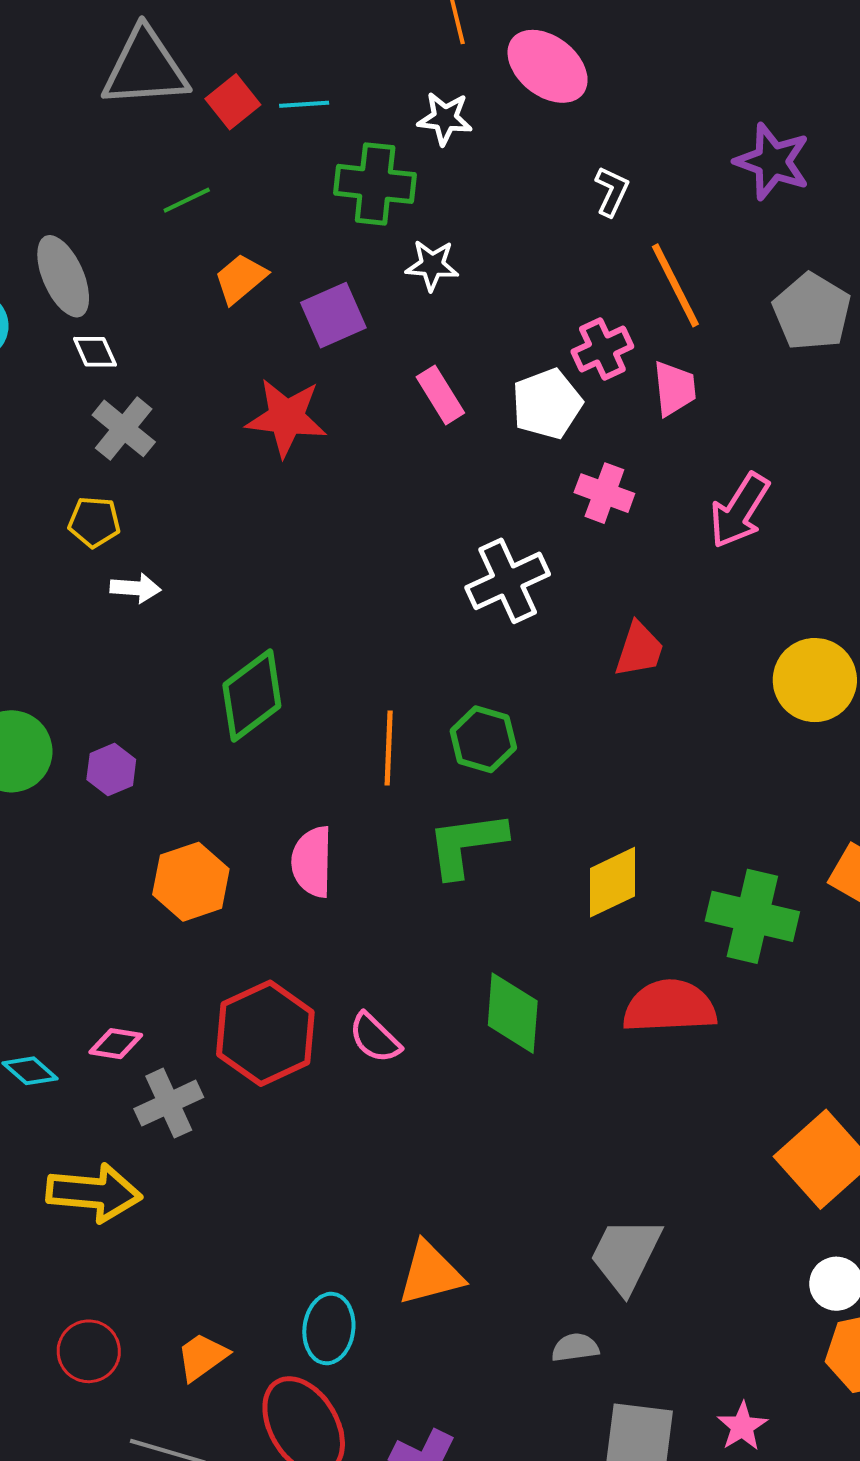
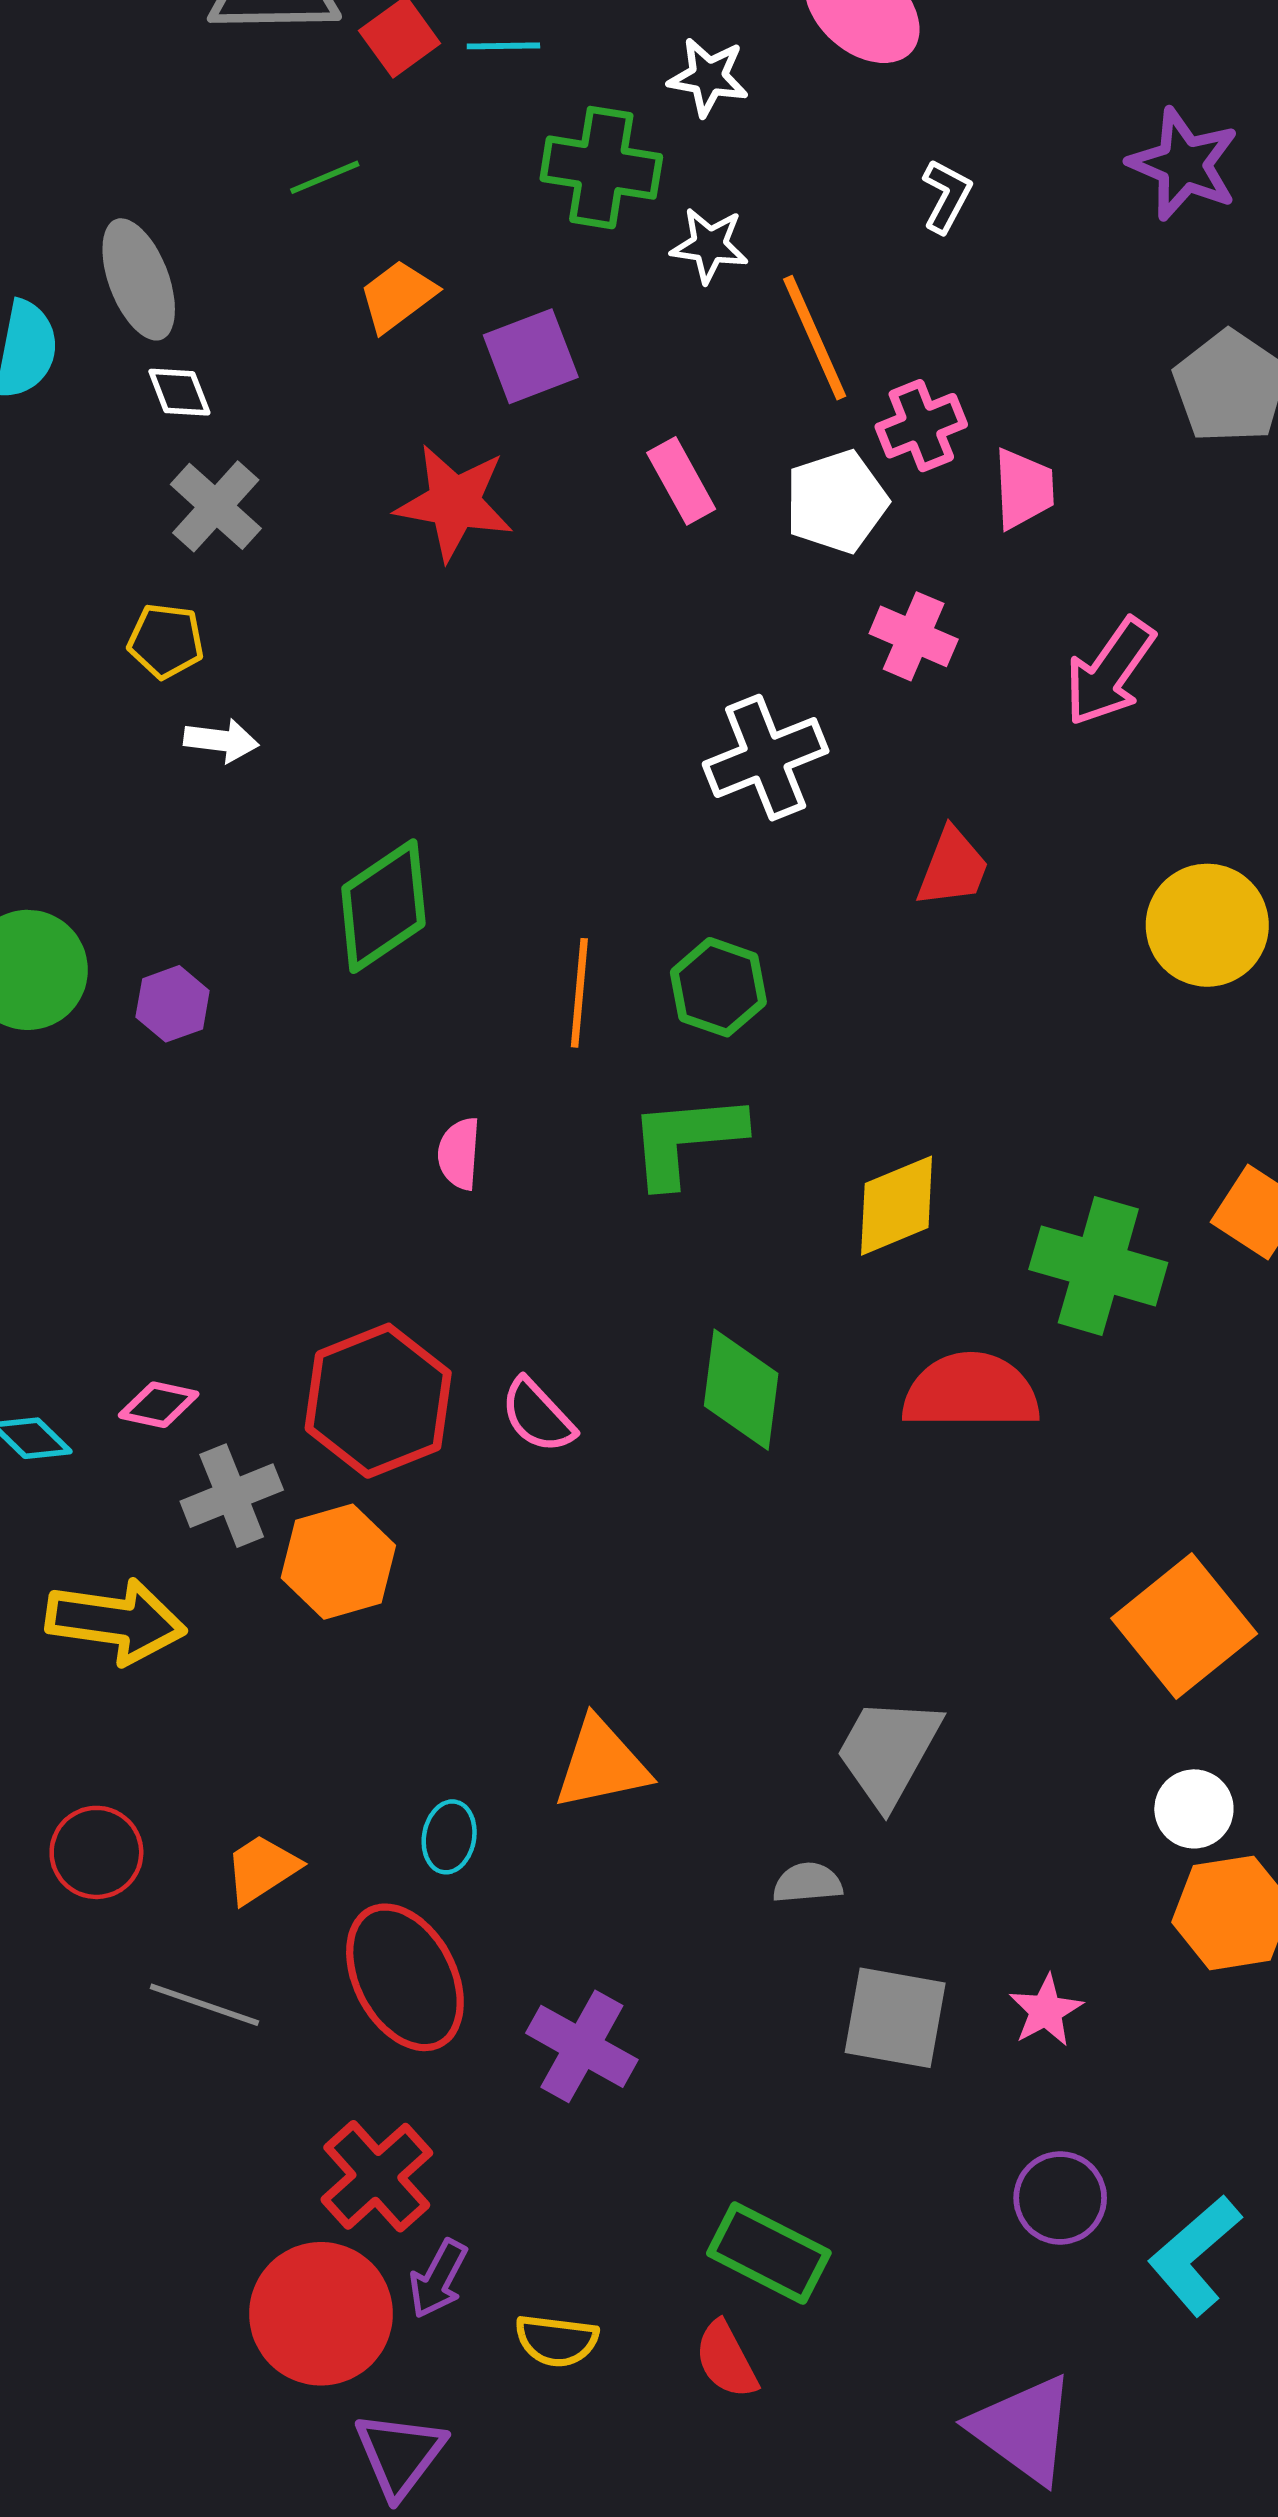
white star: (432, 265) -> (709, 245), moved
orange line: (675, 285) -> (815, 338), moved
pink semicircle: (312, 862) -> (459, 1154), size x0.7
orange hexagon: (191, 882) -> (338, 1562), moved
cyan ellipse: (329, 1329) -> (449, 1837), size x0.7

